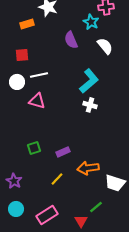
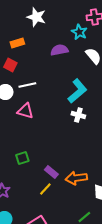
orange rectangle: (27, 24) -> (17, 43), moved
purple semicircle: (71, 40) -> (59, 50), turned 102
red square: (22, 55) -> (10, 65), turned 32
purple rectangle: (63, 152) -> (51, 172), moved, turned 64

